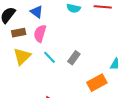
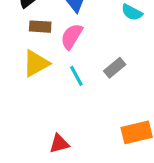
gray rectangle: (74, 58) -> (115, 68), moved

